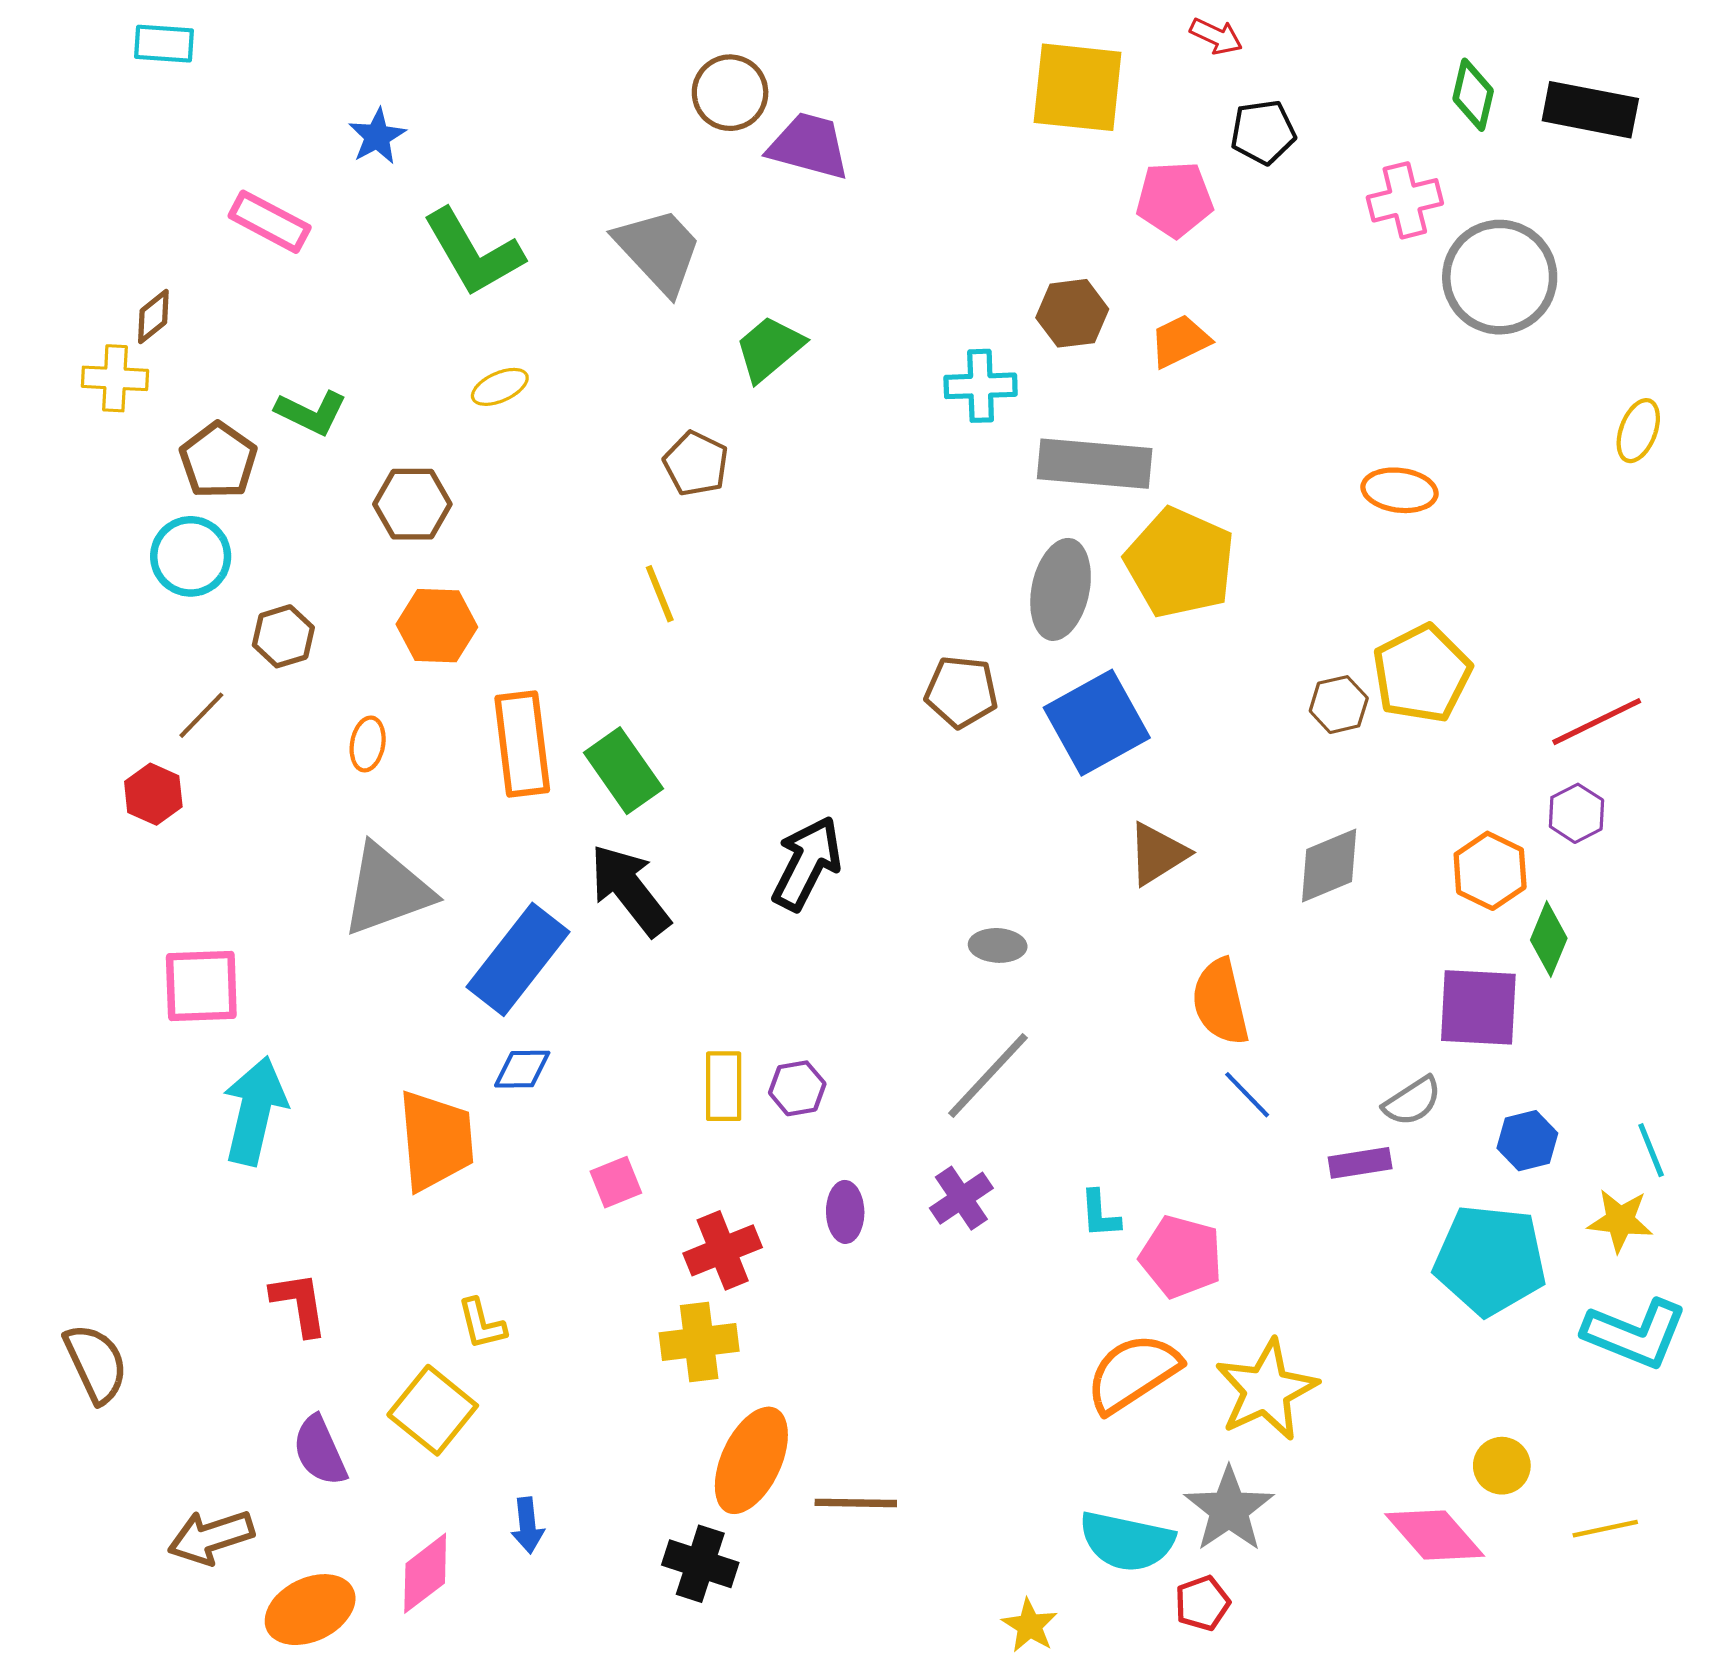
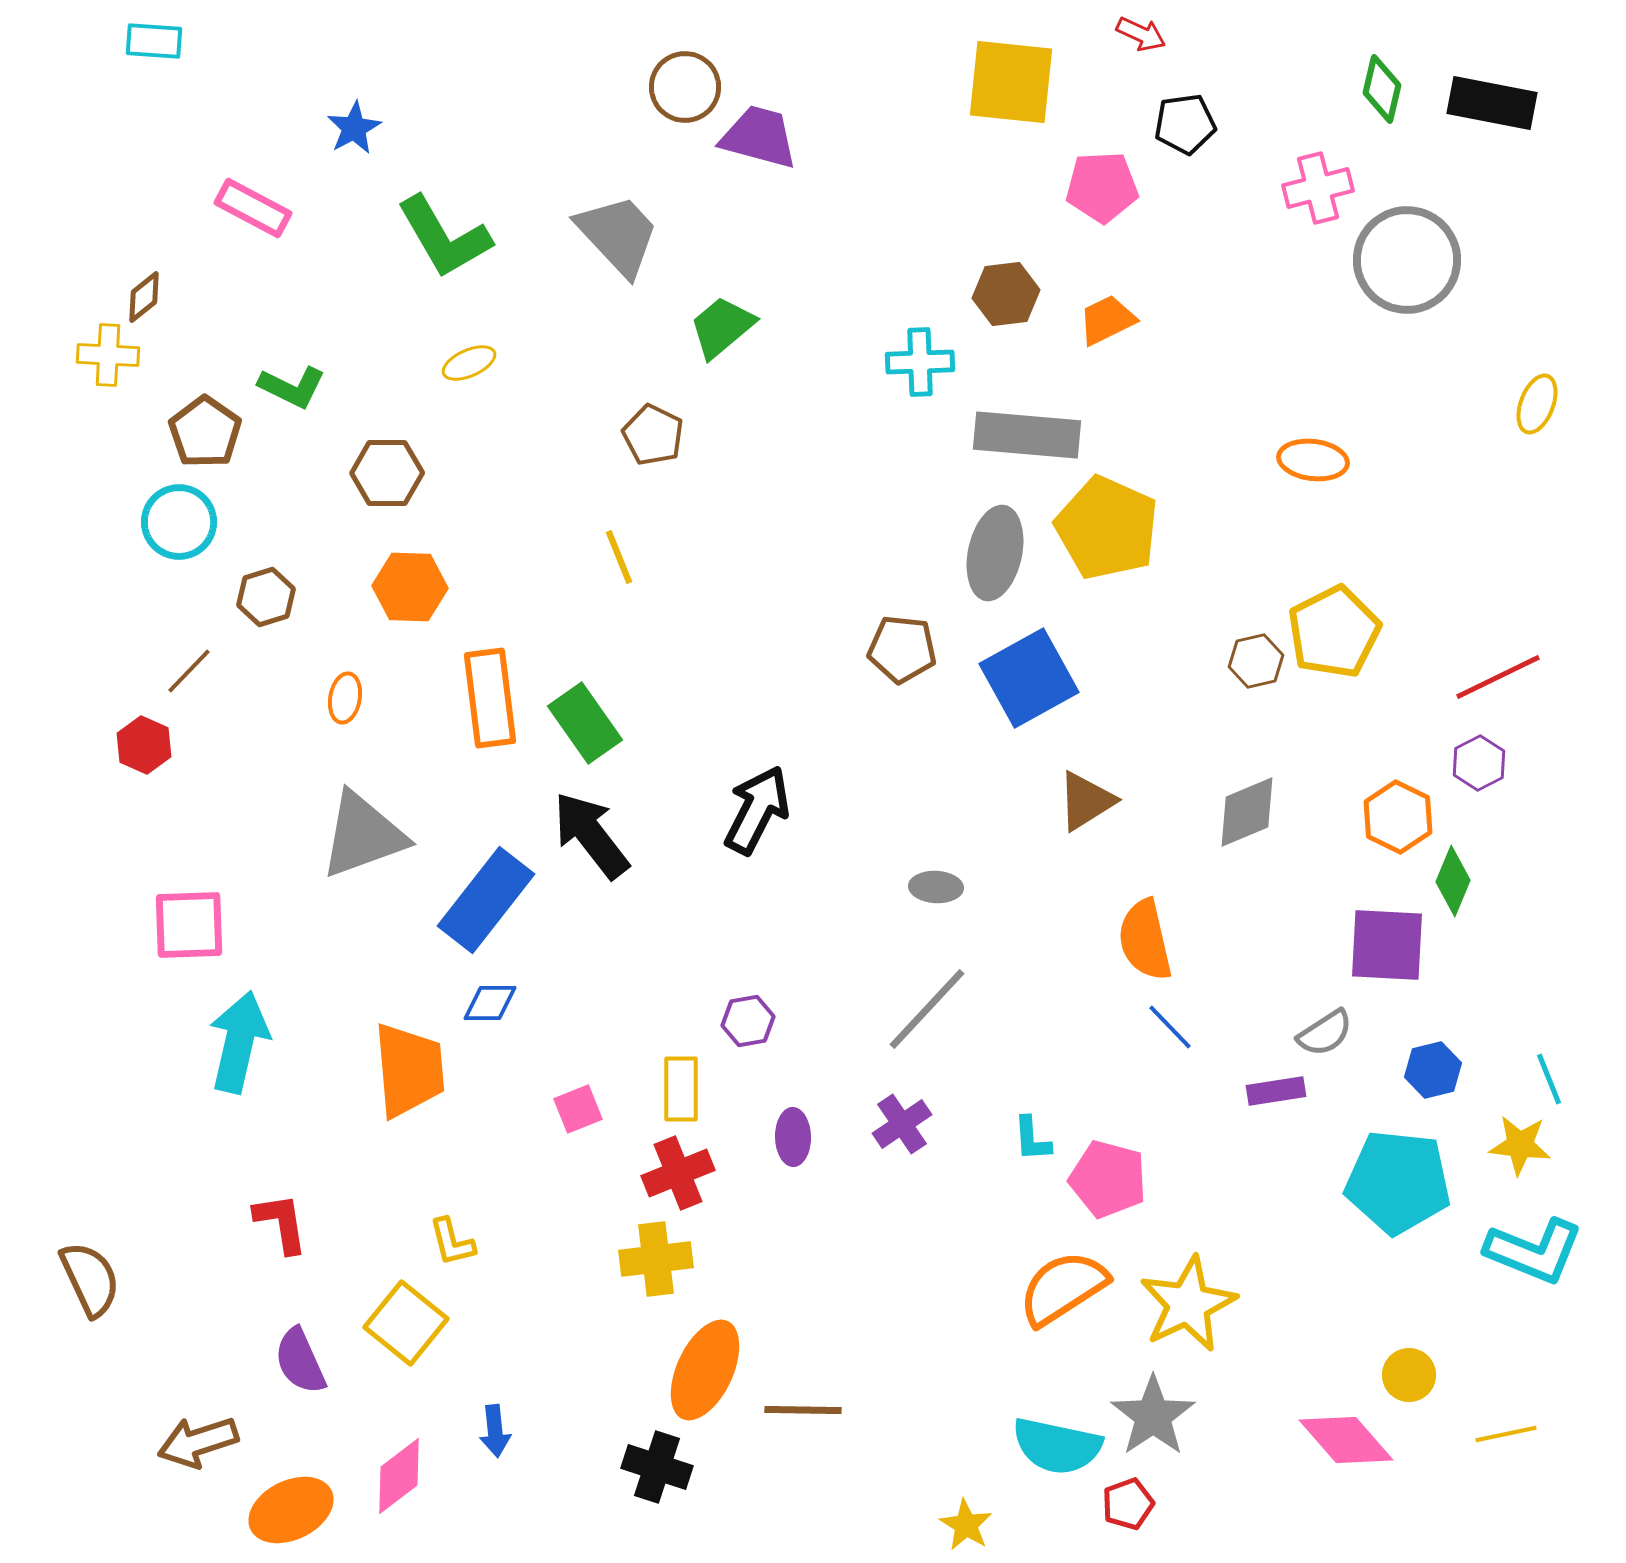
yellow rectangle: (724, 1086) -> (681, 1089), moved

